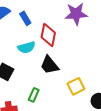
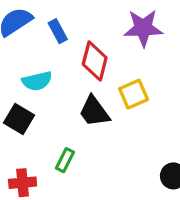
cyan semicircle: (26, 47) -> (37, 81), moved
yellow square: (76, 86) -> (134, 94), moved

